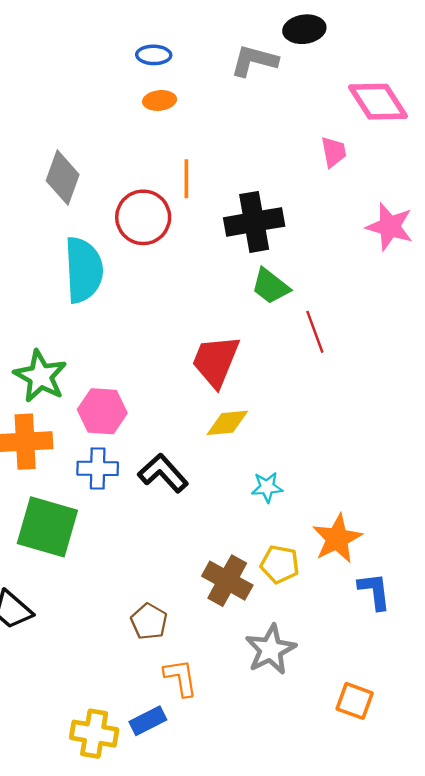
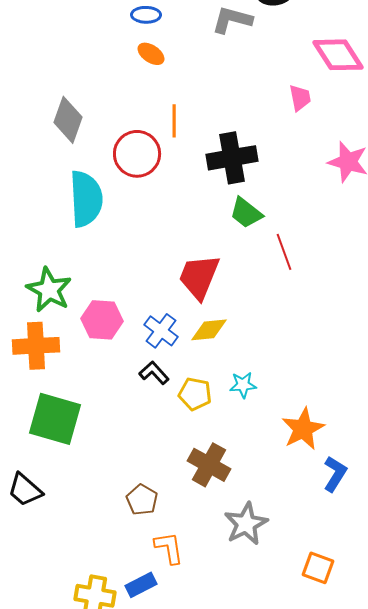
orange ellipse: (160, 100) -> (151, 54), turned 40
blue cross: (98, 468) -> (161, 331), moved, turned 36
black L-shape: (163, 473) -> (154, 373), size x0.7
yellow pentagon: (280, 564) -> (195, 394), moved
blue L-shape: (374, 591) -> (335, 474), turned 39

